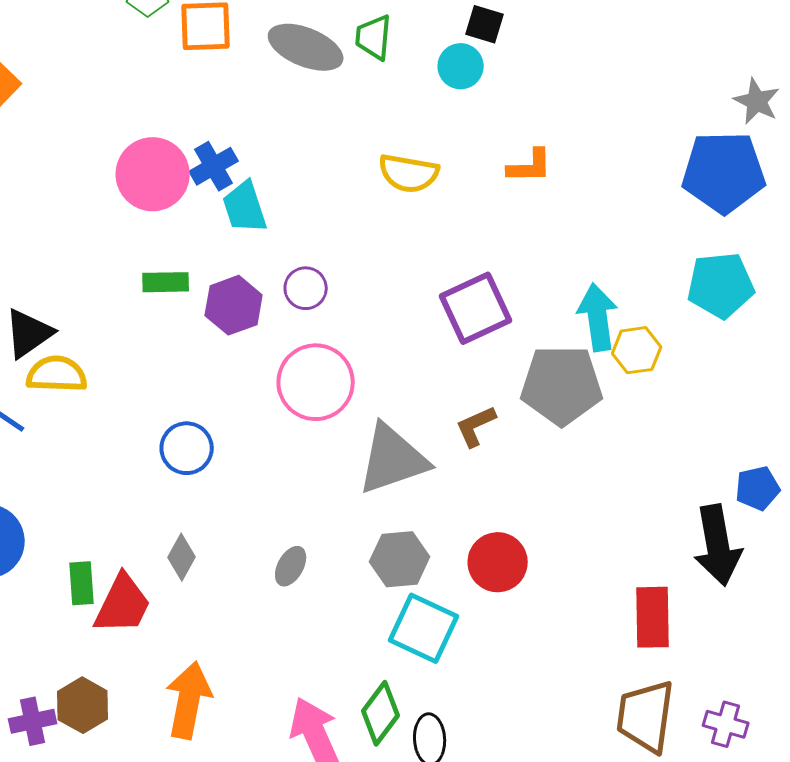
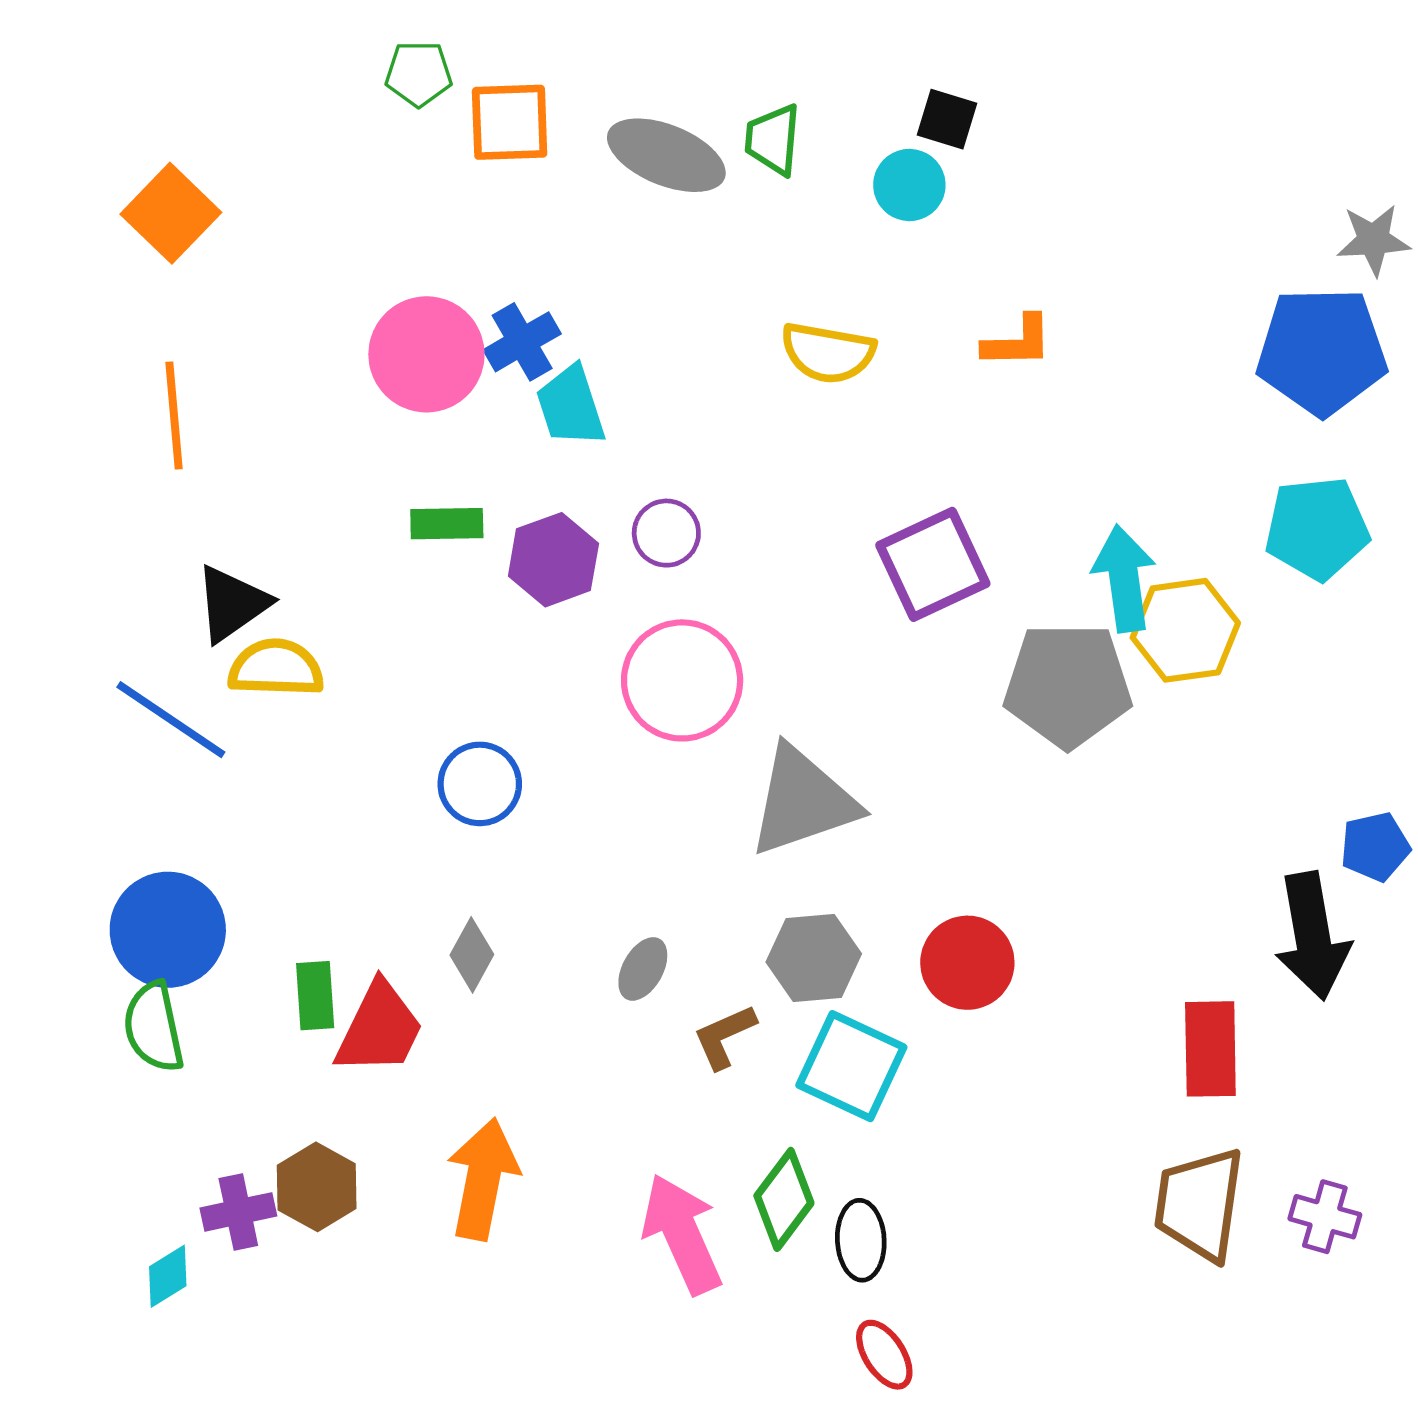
gray star: (757, 101) -> (1373, 240), turned -30
yellow hexagon: (637, 350) -> (1185, 630), size x1.4
brown L-shape: (476, 426) -> (724, 1036), moved

